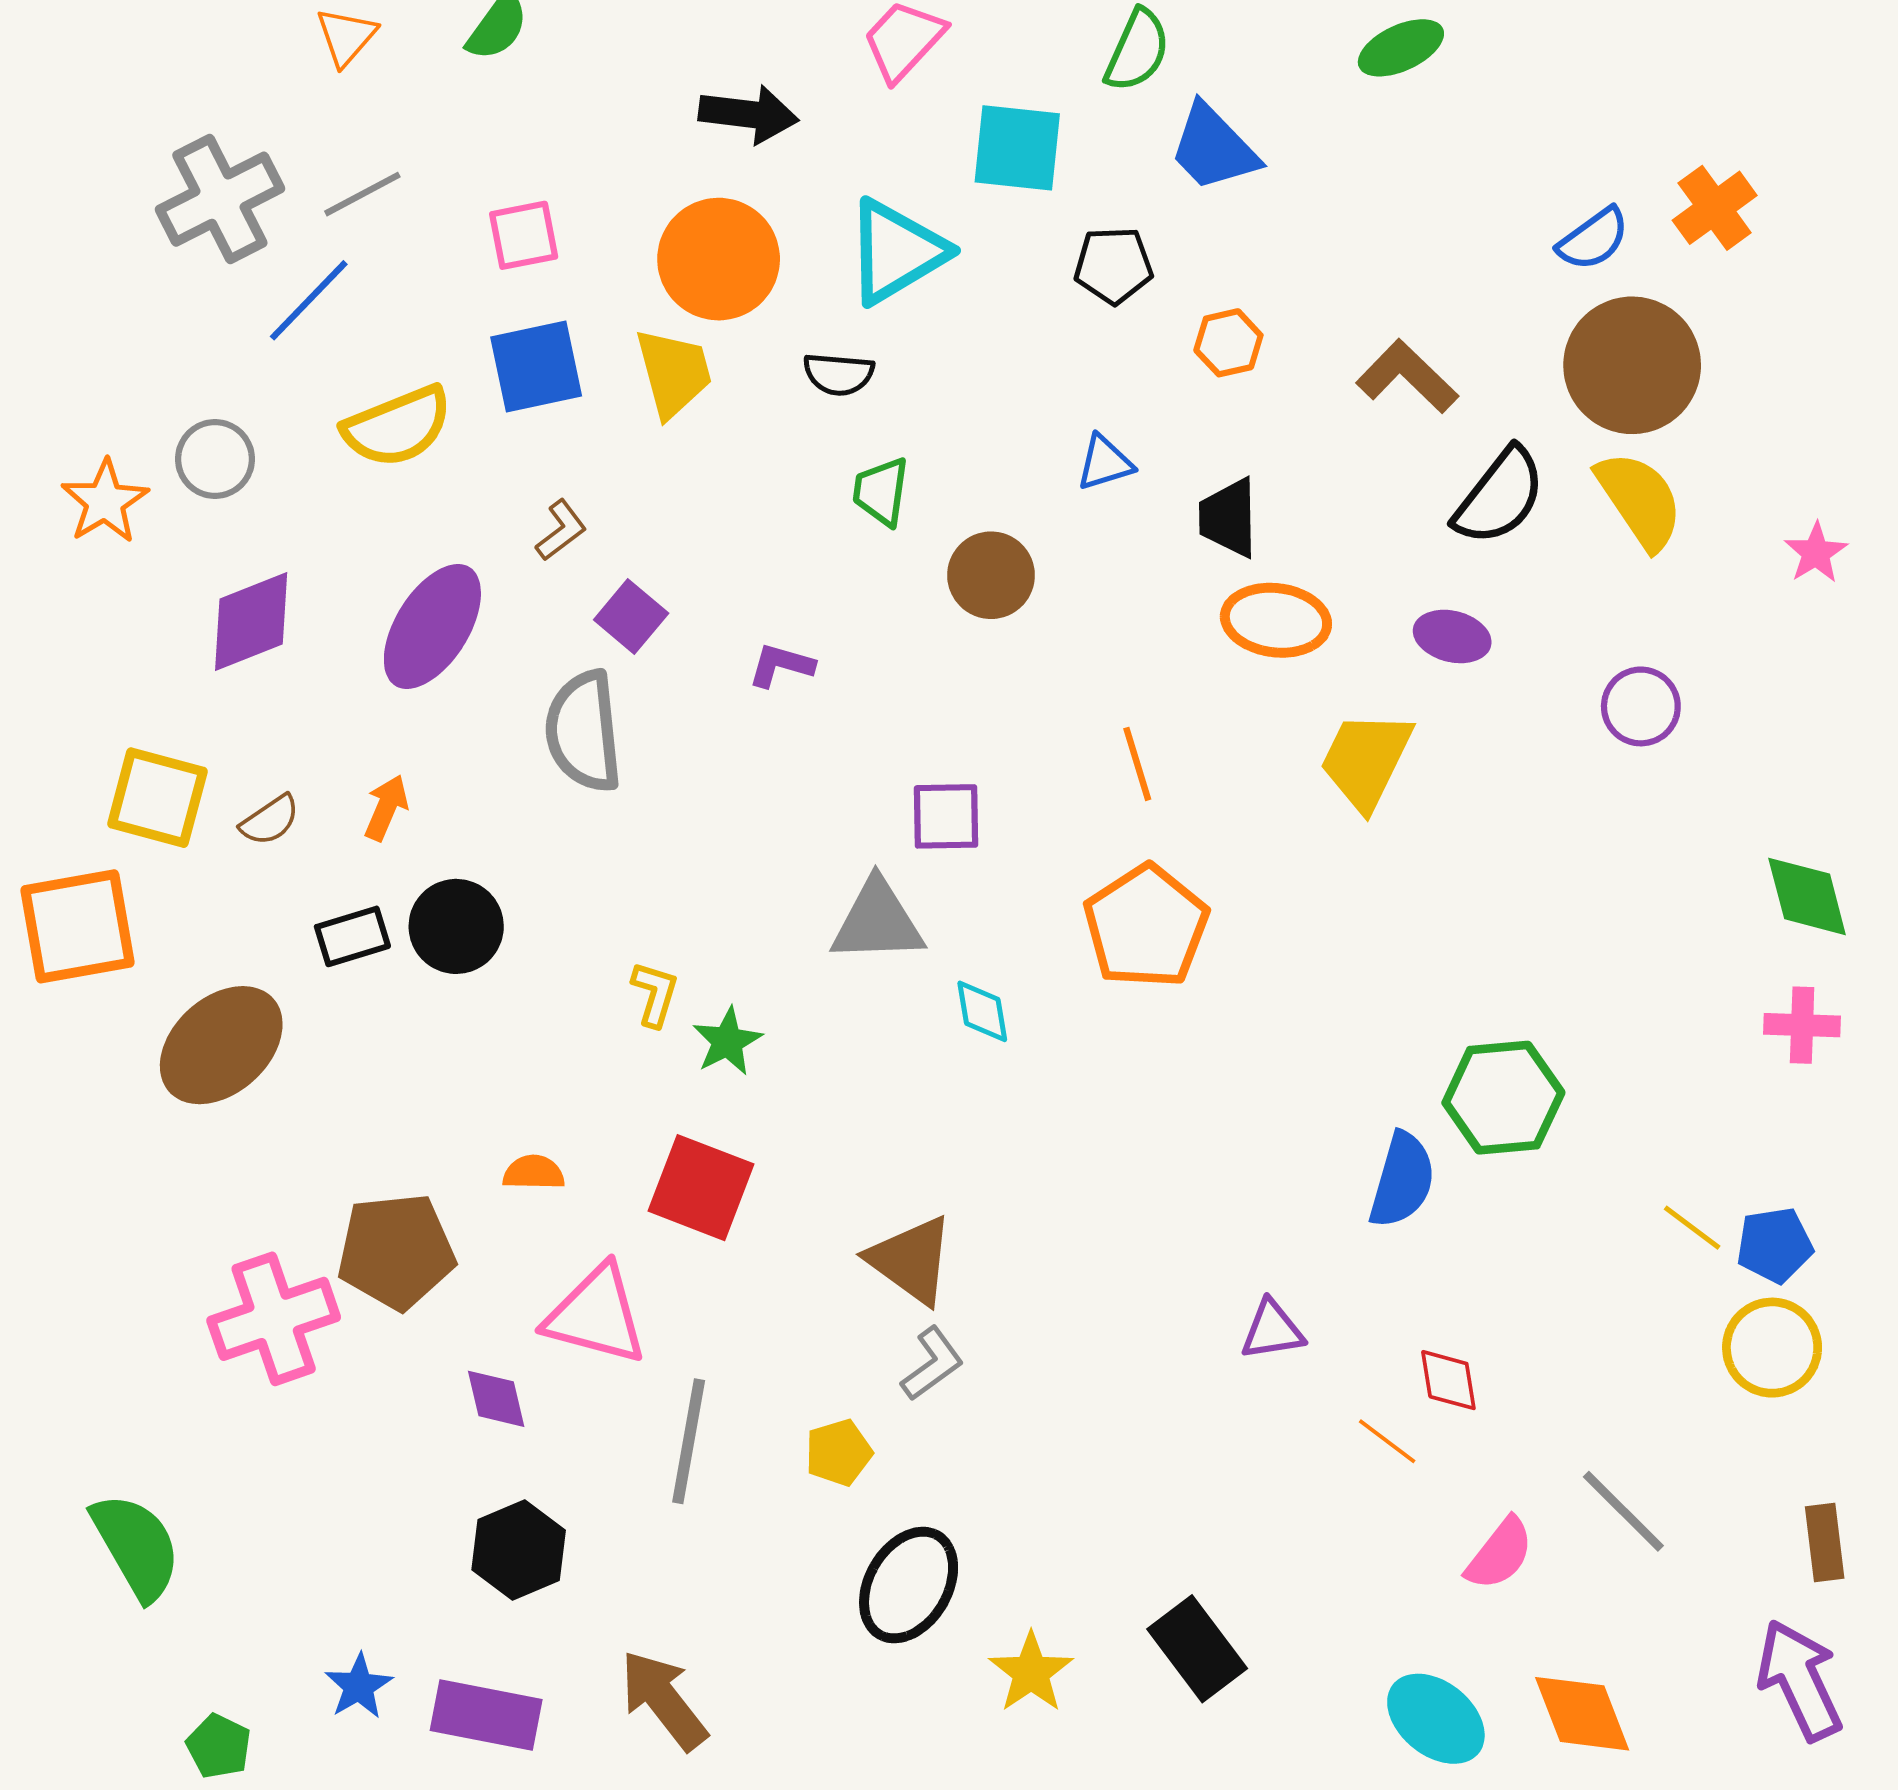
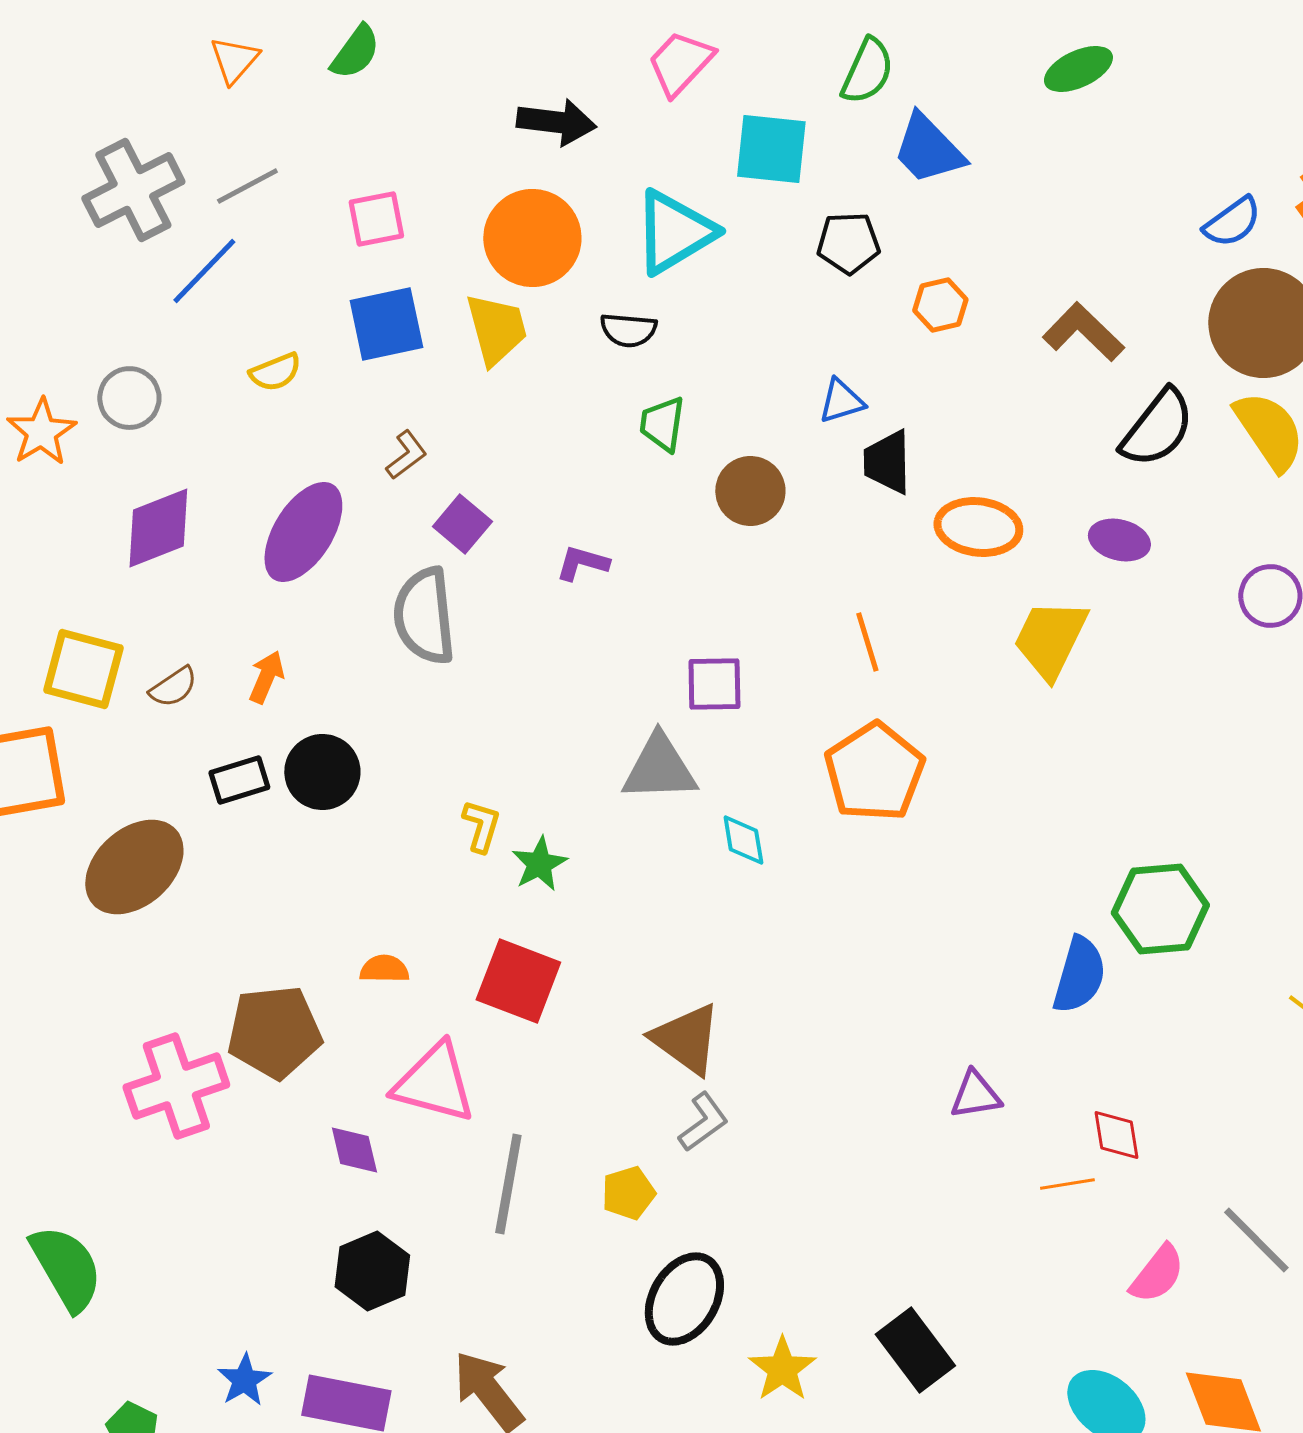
yellow semicircle: (397, 427) -> (275, 372), size x0.6
black trapezoid: (1228, 518) -> (887, 462), moved
orange line: (1387, 1441) -> (1067, 1184), turned -46

